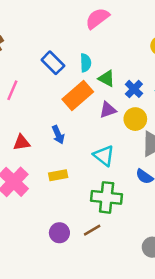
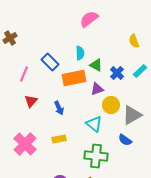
blue rectangle: (53, 63) -> (50, 62), moved
orange rectangle: (78, 95) -> (74, 78), turned 30
yellow circle: (135, 119) -> (111, 105), moved
red triangle: (22, 143) -> (31, 101), moved, turned -40

